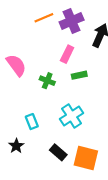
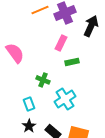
green cross: (47, 81) -> (43, 80), moved
black star: (16, 146) -> (29, 126), moved

